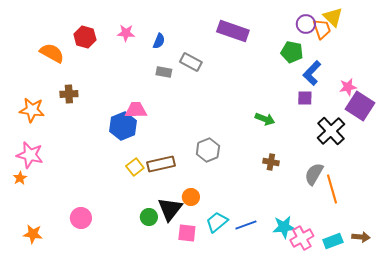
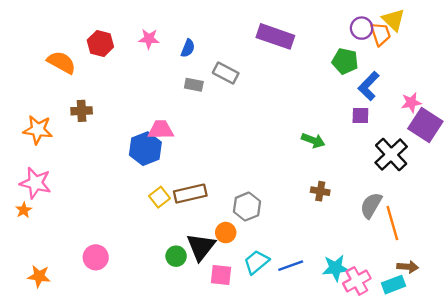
gray hexagon: (208, 150) -> (247, 207), moved
brown arrow: (361, 237) -> (408, 267), moved

